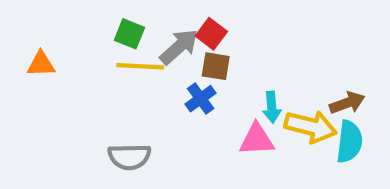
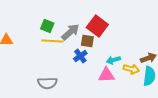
red square: (211, 34) -> (97, 26), moved, size x1.5
cyan arrow: (272, 107) -> (113, 60), turned 80
yellow arrow: (311, 127) -> (131, 69), size x0.7

